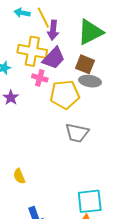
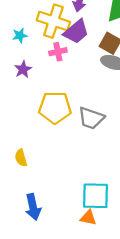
pink cross: (40, 78) -> (58, 52), turned -35
yellow pentagon: (65, 95) -> (55, 108), moved

